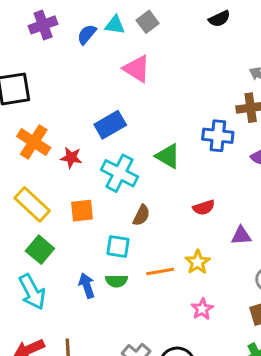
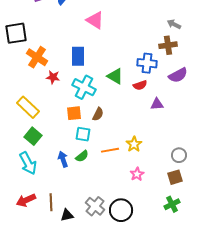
blue rectangle: (110, 125) -> (78, 56), turned -60
orange cross: (34, 142) -> (37, 57), moved
red semicircle: (204, 208) -> (140, 85), moved
orange square: (82, 211) -> (74, 113), moved
purple triangle: (241, 236) -> (157, 104), moved
green semicircle: (116, 281) -> (82, 156), turned -40

